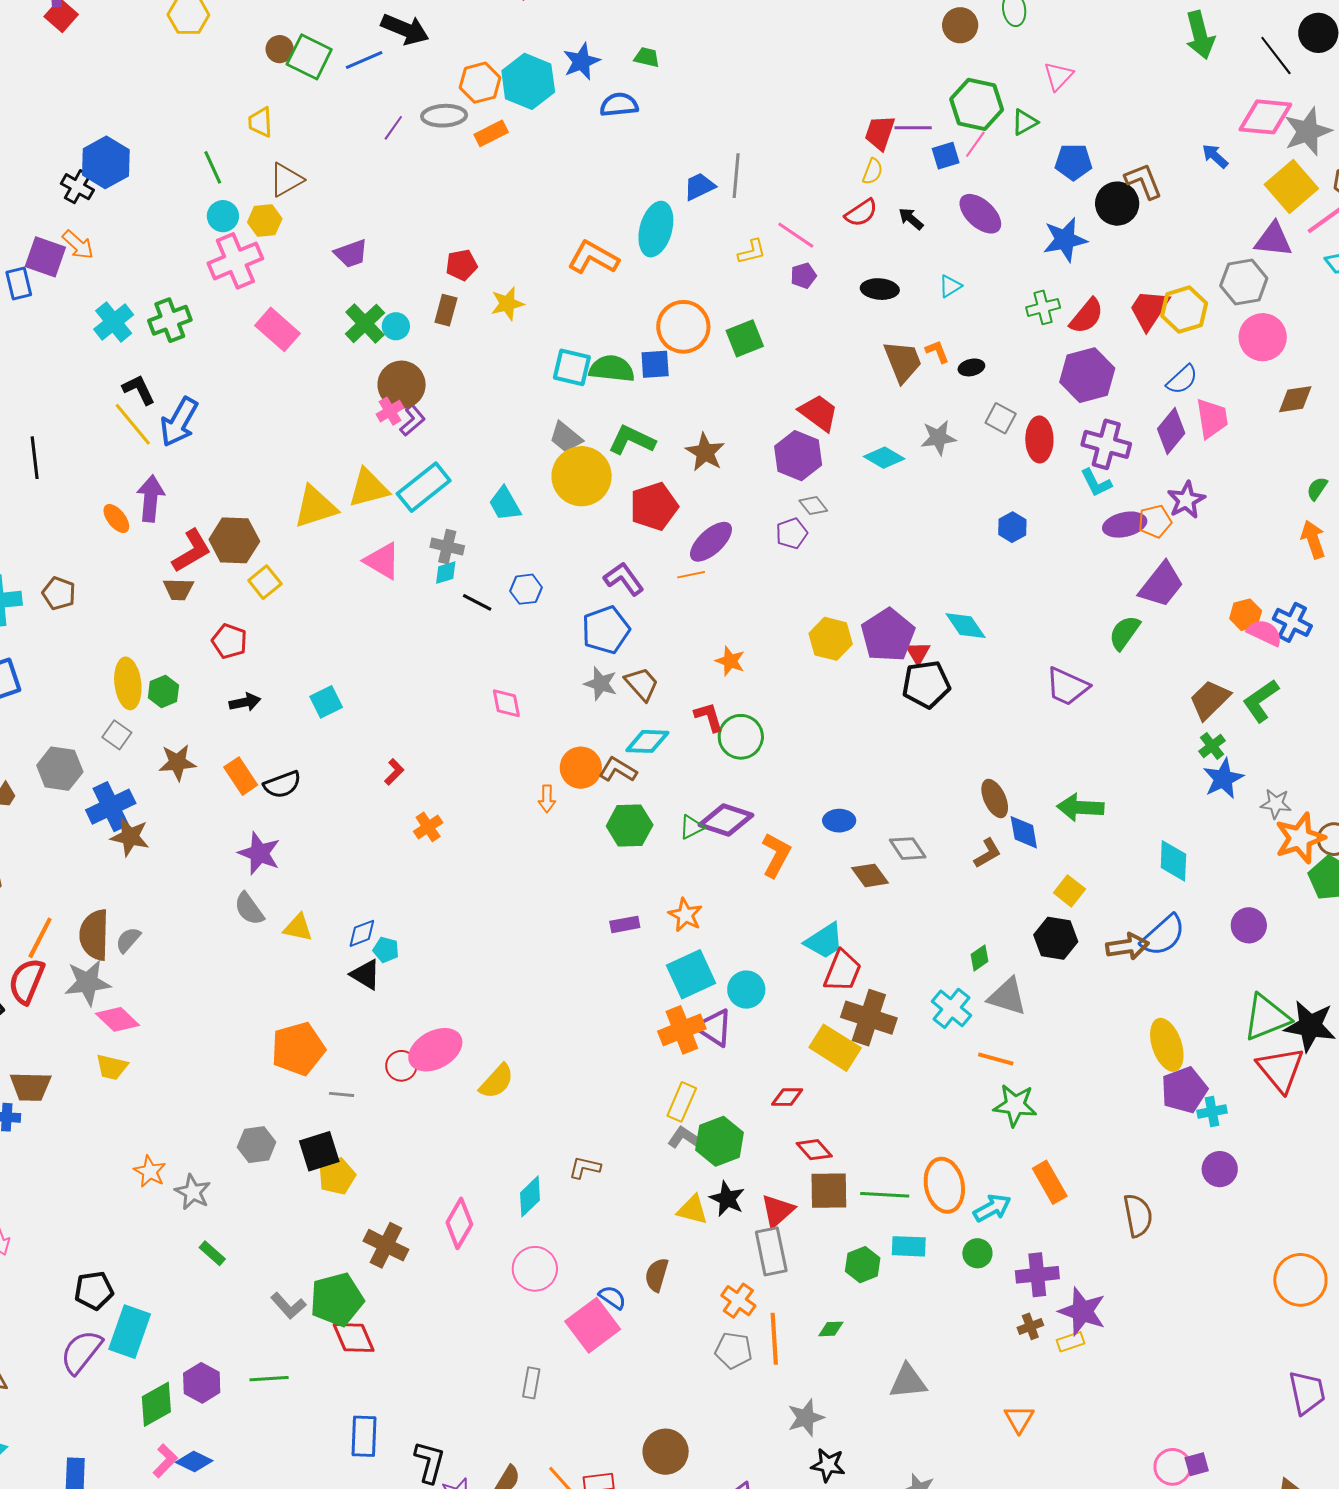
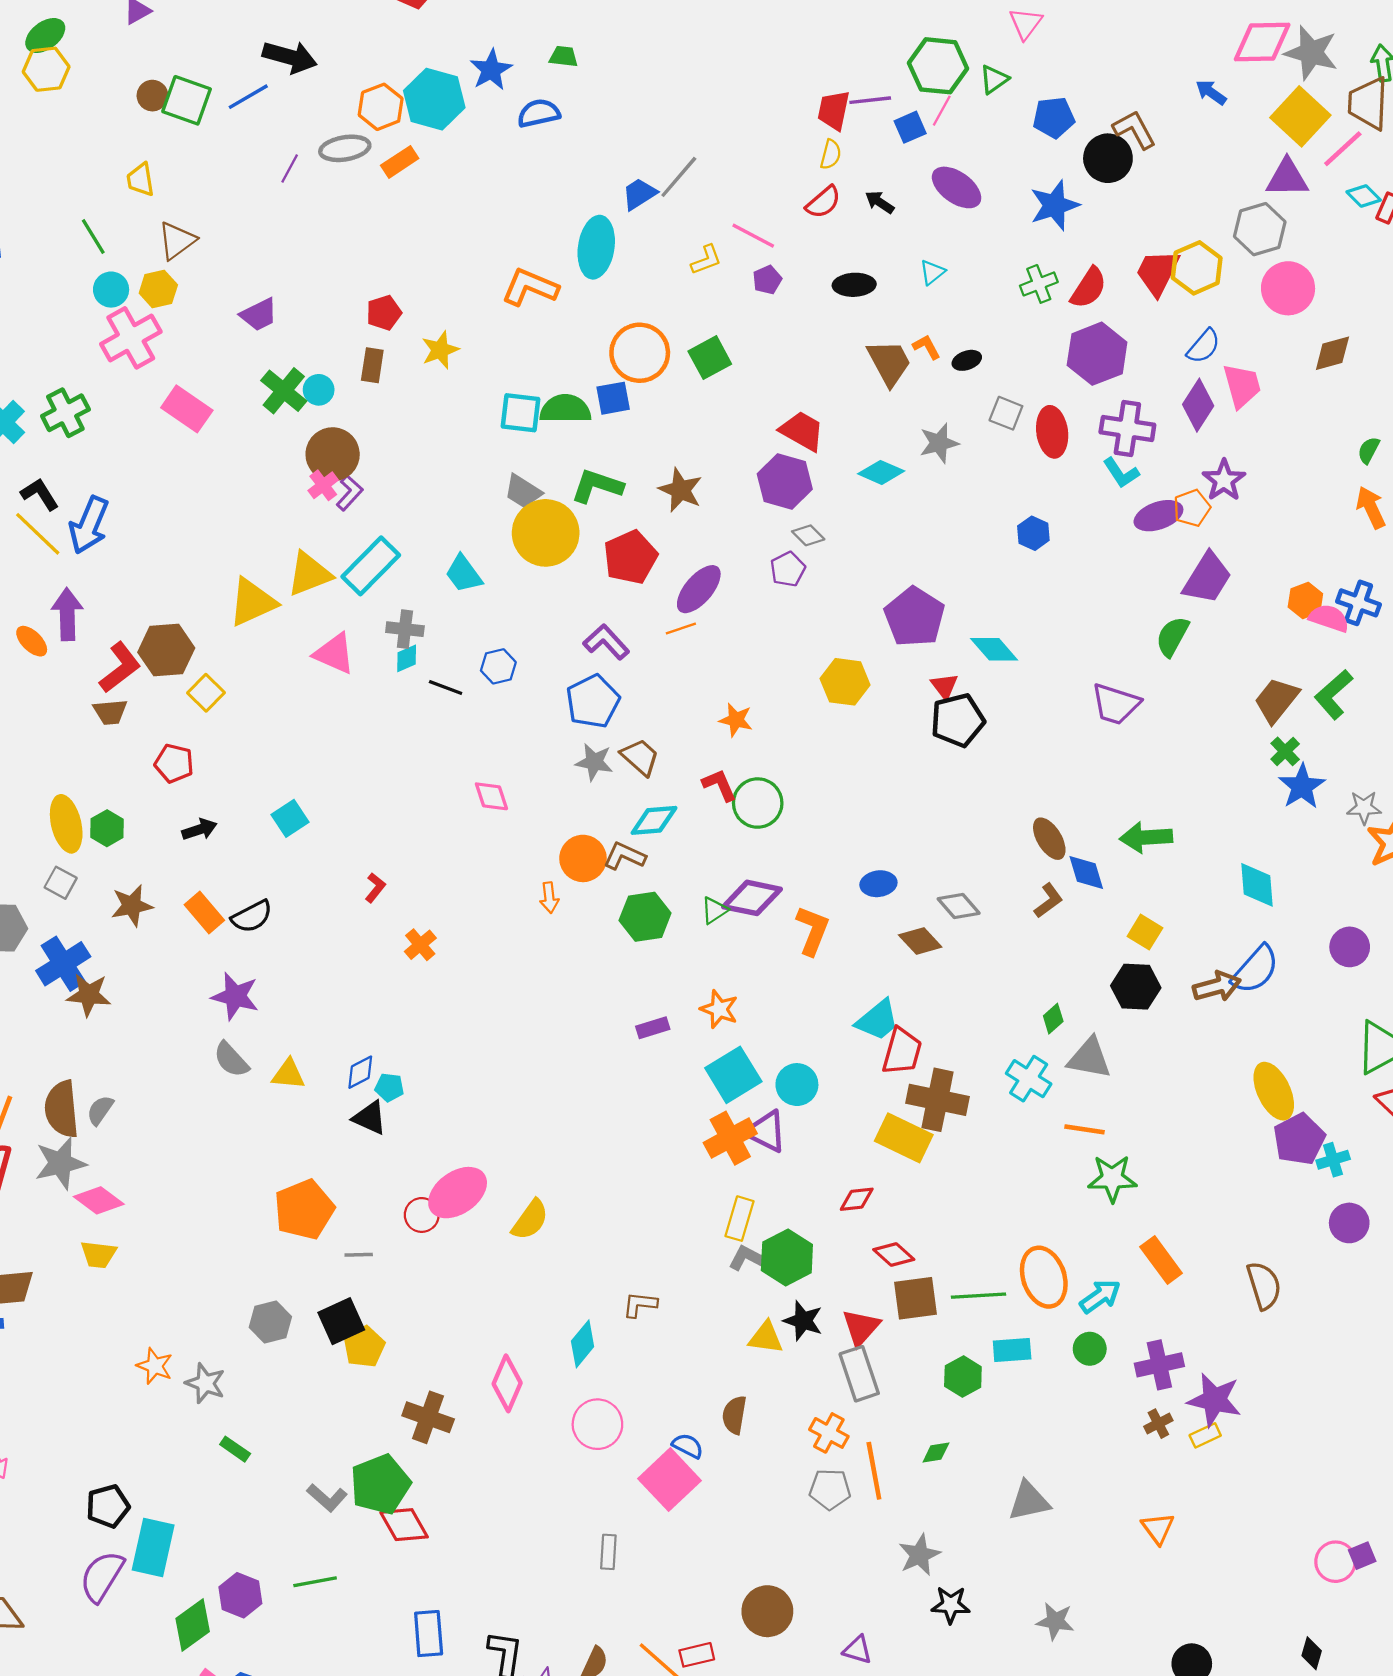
gray star: (1308, 131) -> (1311, 53), turned -30
gray line: (736, 176) -> (679, 177), turned 42
purple pentagon: (888, 635) -> (914, 617), moved

